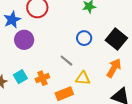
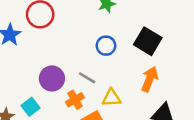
purple circle: (24, 40) -> (52, 78), moved
orange cross: (42, 78) -> (75, 100), moved

